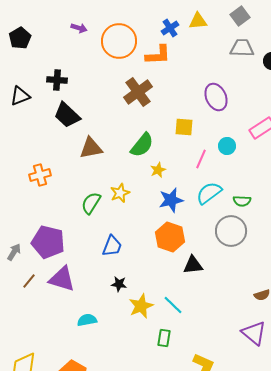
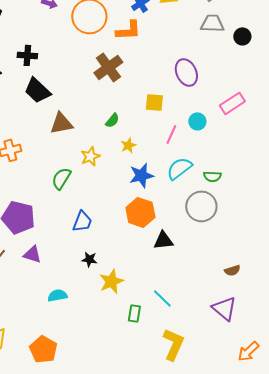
green semicircle: (142, 145) -> (112, 120), size x0.6
yellow star: (120, 193) -> (90, 156), moved
purple triangle: (62, 279) -> (32, 254), size x0.7
cyan line: (173, 305) -> (162, 298), moved

